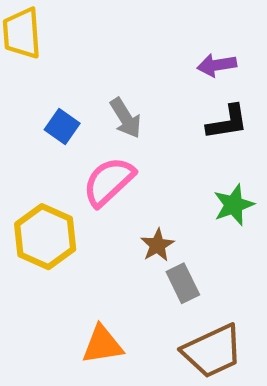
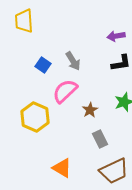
brown star: (157, 245) -> (90, 110), moved
orange triangle: (102, 345) -> (62, 168), turned 40

